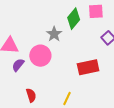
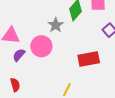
red semicircle: (31, 95) -> (15, 85), moved

